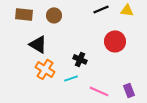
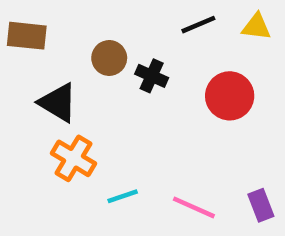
brown circle: (54, 15) -> (109, 58), moved
black cross: (80, 59) -> (152, 76), moved
cyan line: (71, 78) -> (123, 196), moved

